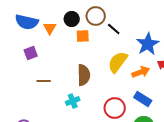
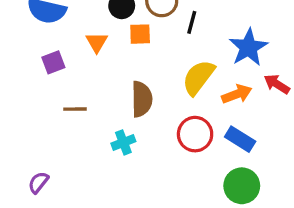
orange triangle: (50, 28) -> (97, 42), moved
black line: (114, 29) -> (192, 22), turned 64
red circle: (115, 108) -> (195, 134), moved

